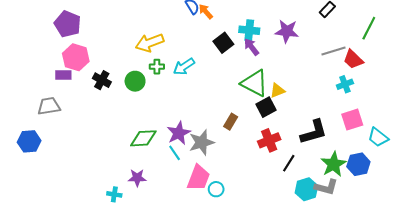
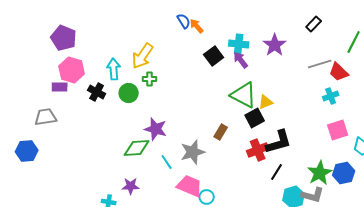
purple star: (287, 31) -> (275, 45), turned 30
yellow arrow: (150, 43) -> (143, 56), turned -36
cyan arrow: (184, 67) -> (114, 69), moved, turned 120
black L-shape: (314, 132) -> (279, 142), moved
purple star: (179, 133) -> (156, 129), moved, turned -30
pink trapezoid: (198, 178) -> (190, 186), turned -88

